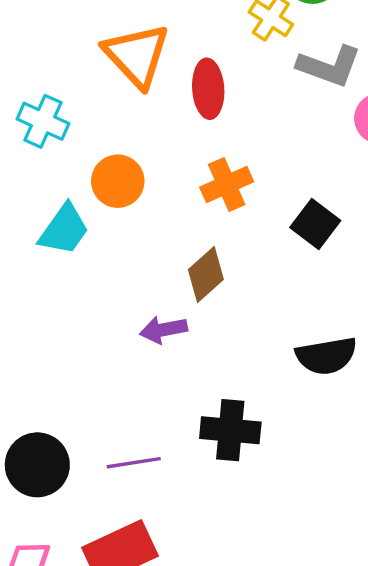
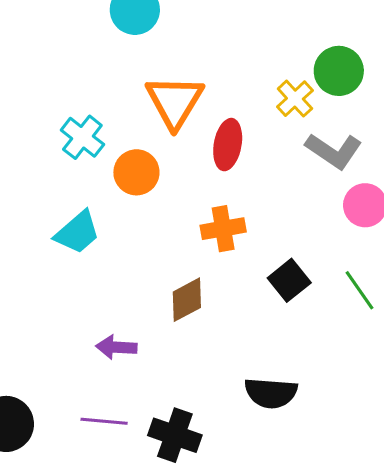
orange circle: (118, 181) -> (136, 172), moved
purple arrow: (163, 330) -> (116, 347), moved
purple line: (134, 463) -> (104, 421), moved

